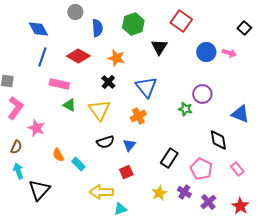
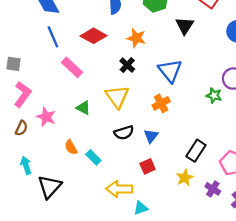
blue line: (42, 57) -> (53, 37), turned -42
pink rectangle: (59, 84) -> (72, 67), turned 30
green triangle: (69, 105) -> (83, 108), moved
brown semicircle: (16, 147) -> (21, 128), moved
yellow star: (159, 193) -> (185, 178), moved

